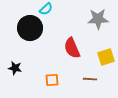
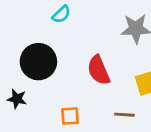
black circle: (30, 28) -> (38, 62), moved

